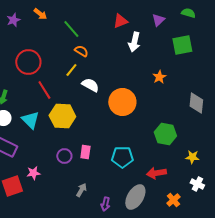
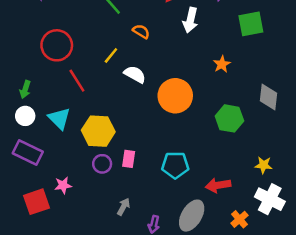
orange semicircle: (81, 51) -> (141, 31), moved
yellow hexagon: (62, 116) -> (98, 131), moved
green hexagon: (165, 134) -> (229, 118), moved
white cross: (197, 184) -> (270, 199), size x1.6

